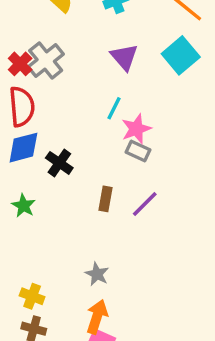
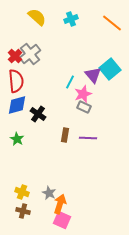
cyan square: (181, 55) -> (110, 69), moved
purple triangle: (124, 57) -> (93, 75), moved
purple line: (145, 204) -> (88, 138), turned 48
gray star: (97, 274) -> (49, 193), moved

